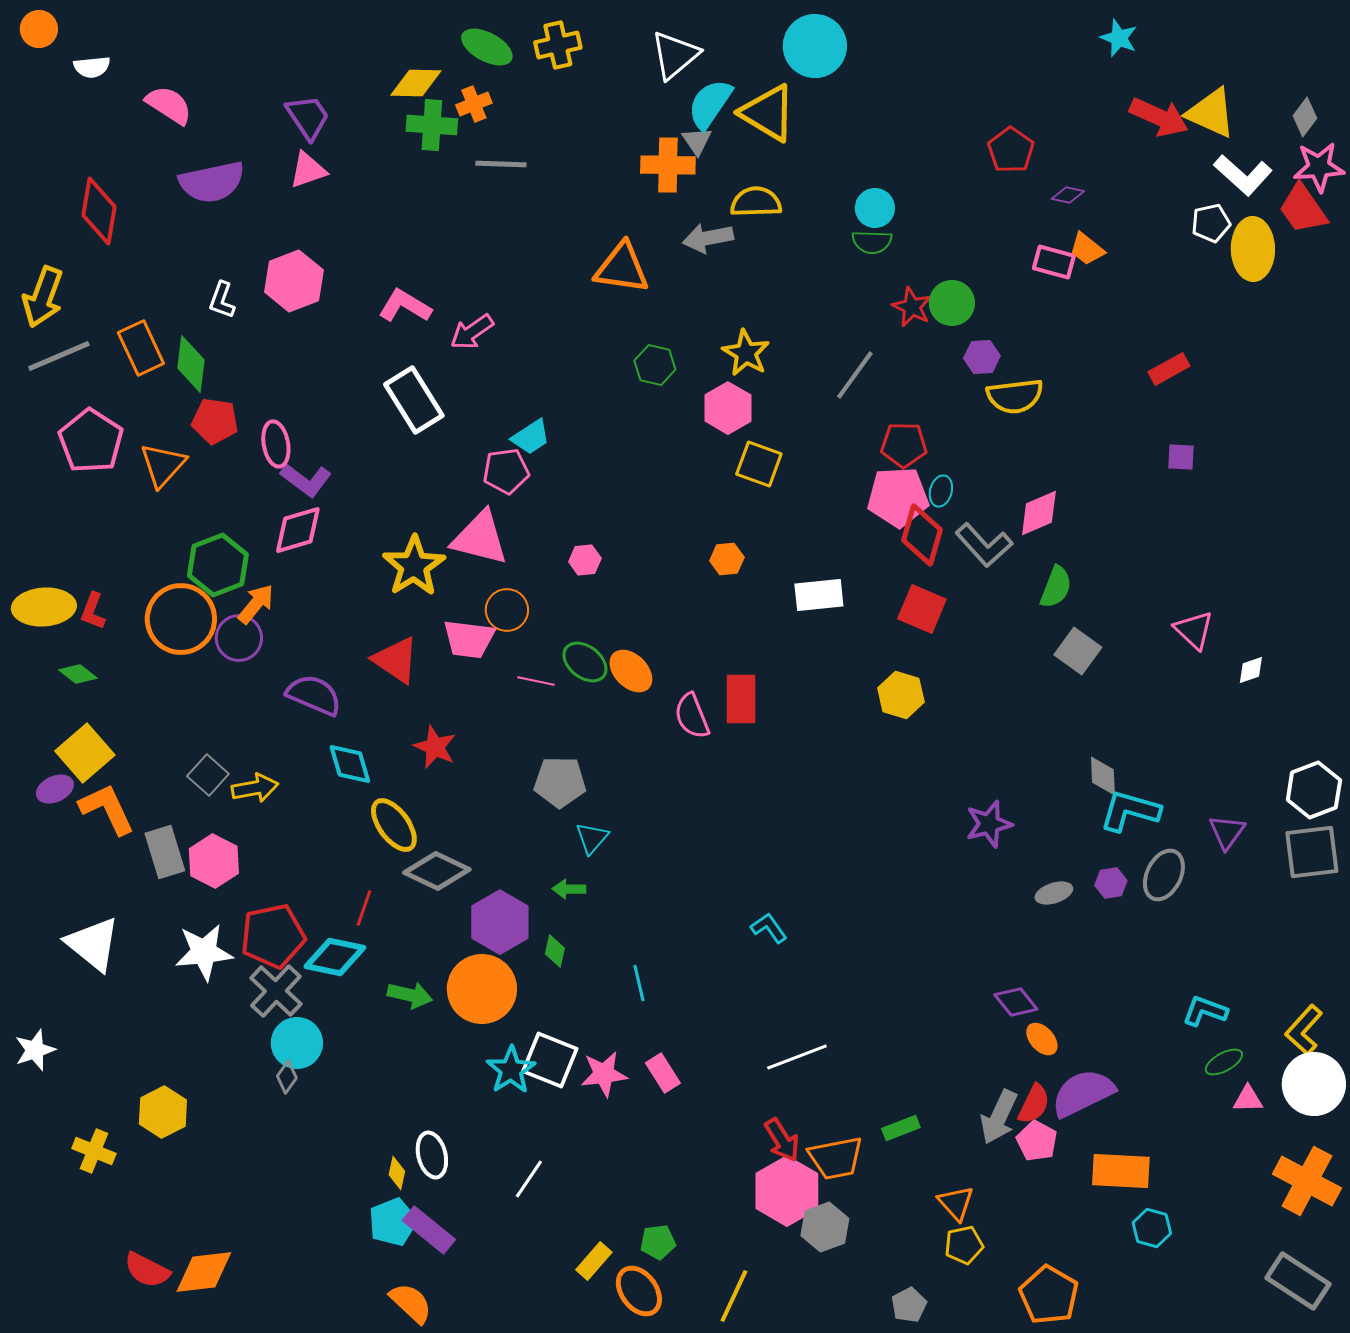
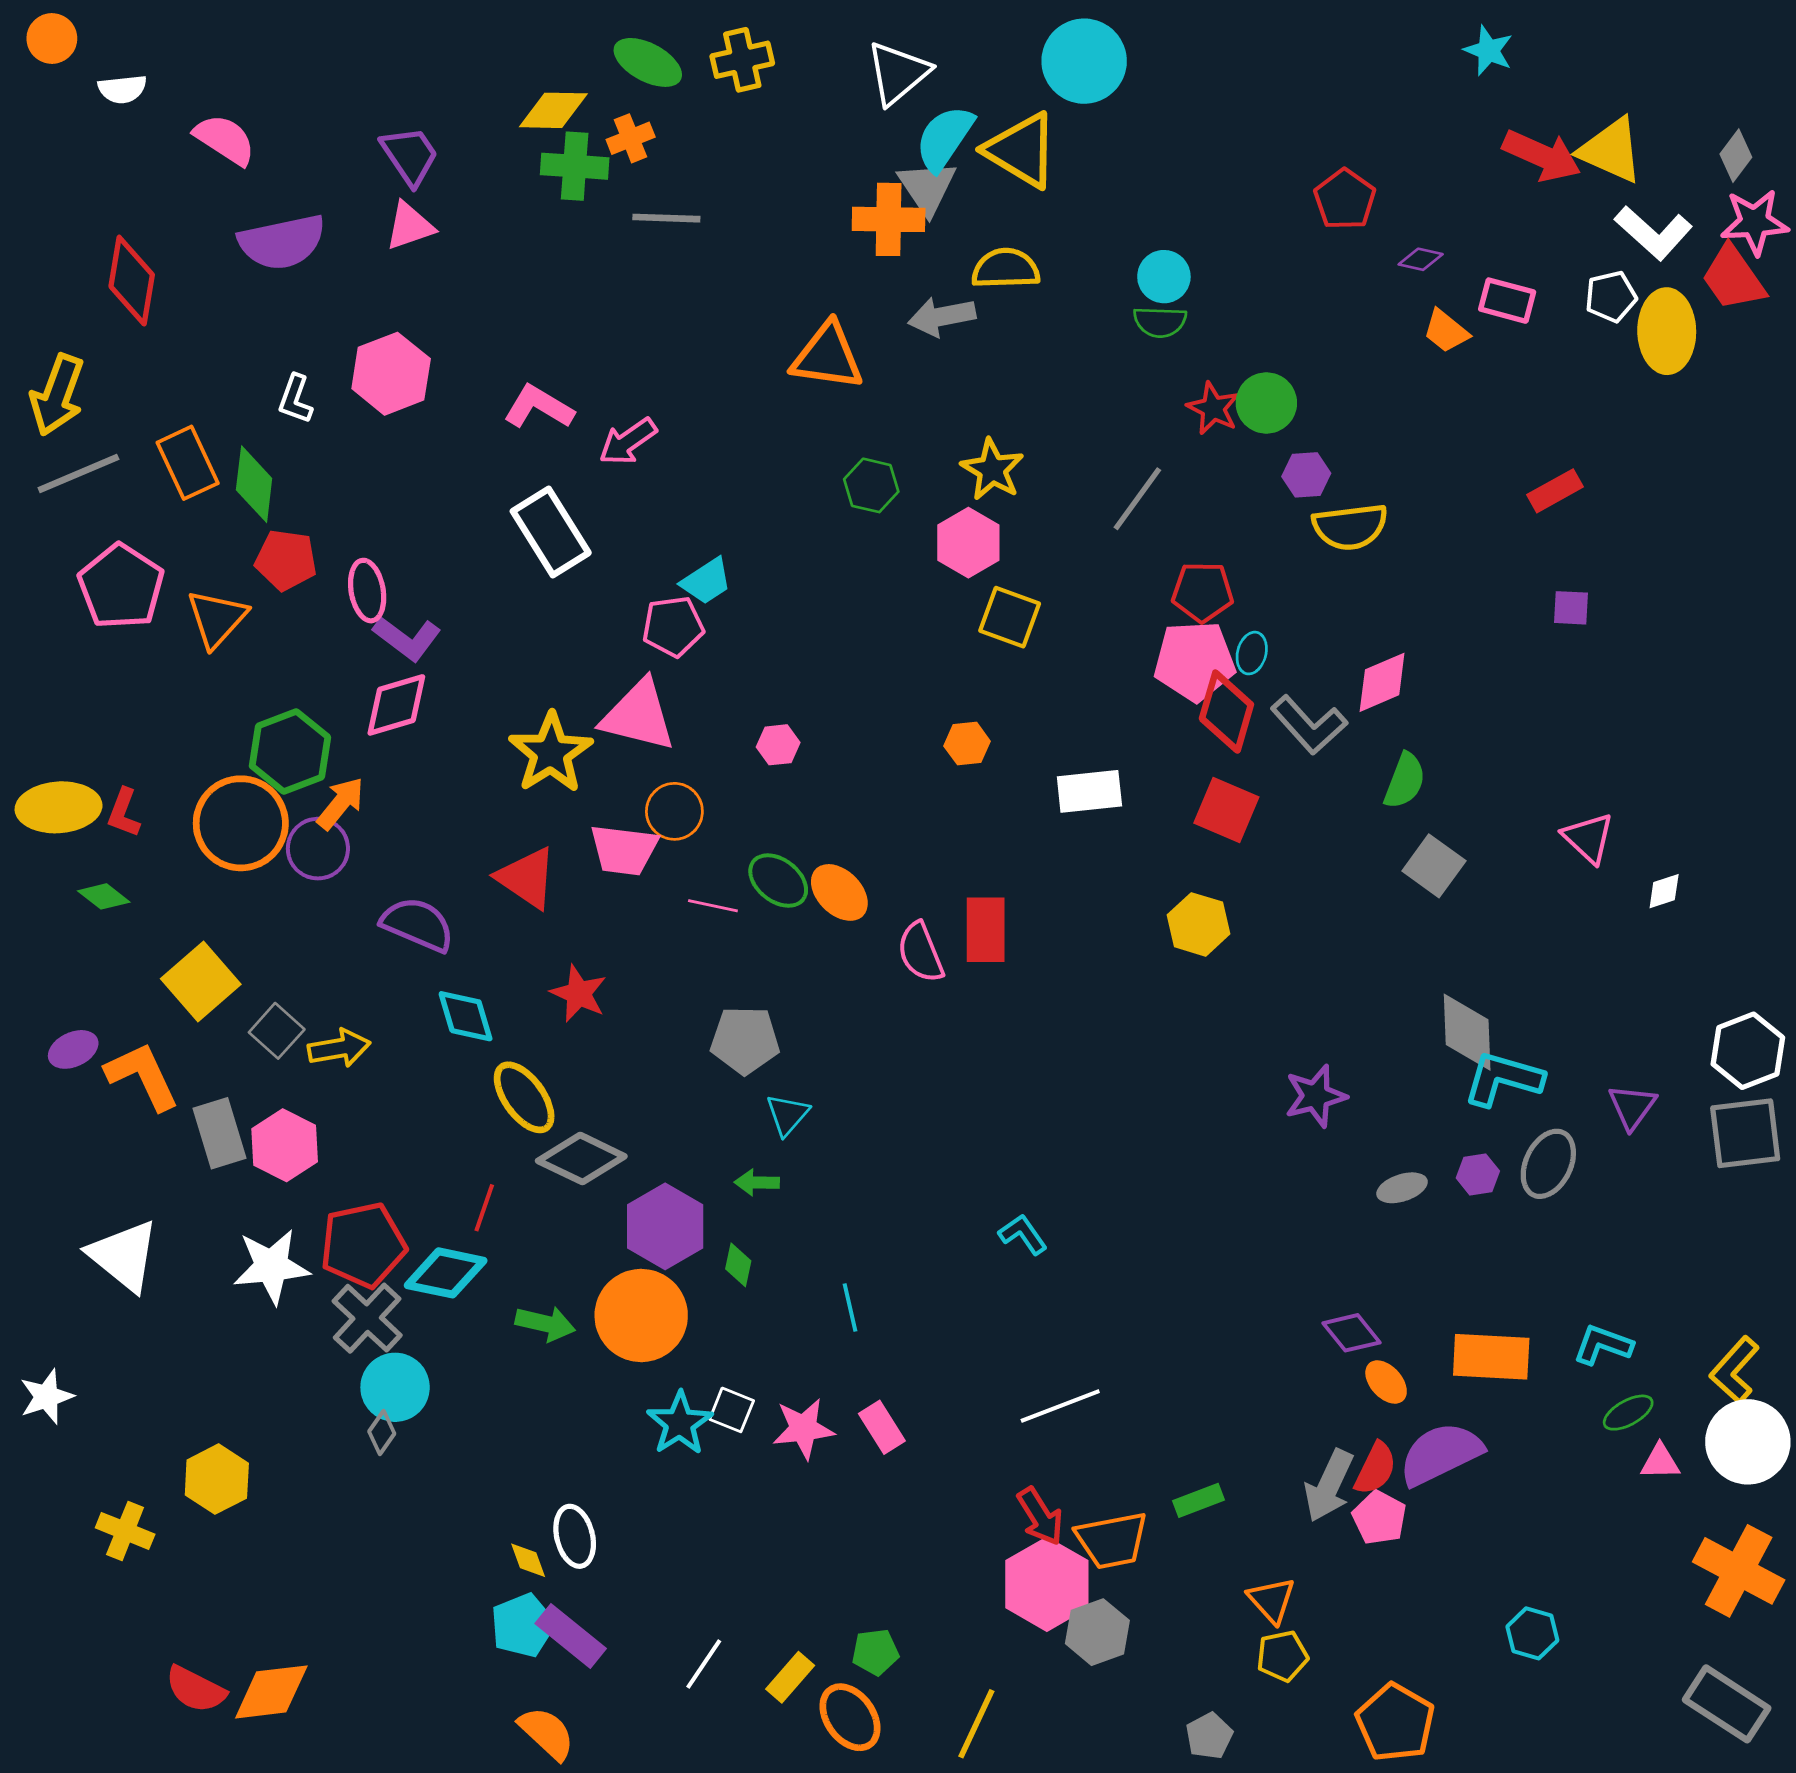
gray triangle: (697, 141) -> (927, 187), size x1.5
pink rectangle: (1054, 262) -> (1507, 301), moved
yellow square: (85, 753) -> (201, 982), moved
gray diamond: (1103, 776) -> (1467, 1032), size x1.5
white square: (550, 1060) -> (732, 1410), size x0.6
orange rectangle: (1121, 1171) -> (1491, 1357), moved
yellow diamond: (397, 1173) -> (528, 1560), turned -32
white line: (529, 1179) -> (704, 1664), moved

